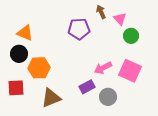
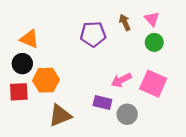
brown arrow: (101, 12) -> (125, 22), moved
pink triangle: (120, 19) -> (152, 19), moved
purple rectangle: (87, 87) -> (102, 102), turned 42
red square: (16, 88) -> (19, 92), moved

